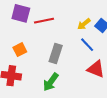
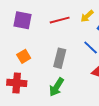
red line: (44, 21) -> (60, 20), moved
yellow arrow: (84, 24) -> (87, 16), moved

